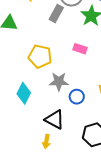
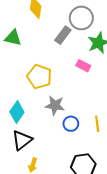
pink rectangle: (80, 49) -> (83, 66), moved
black triangle: (55, 119) -> (22, 140), moved, turned 45

